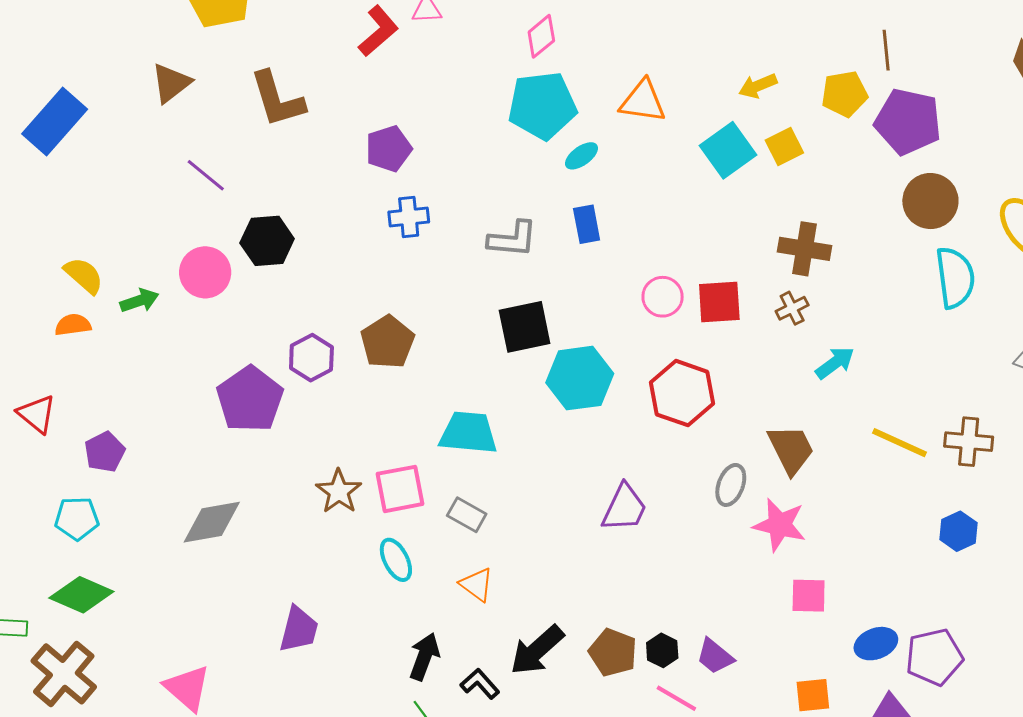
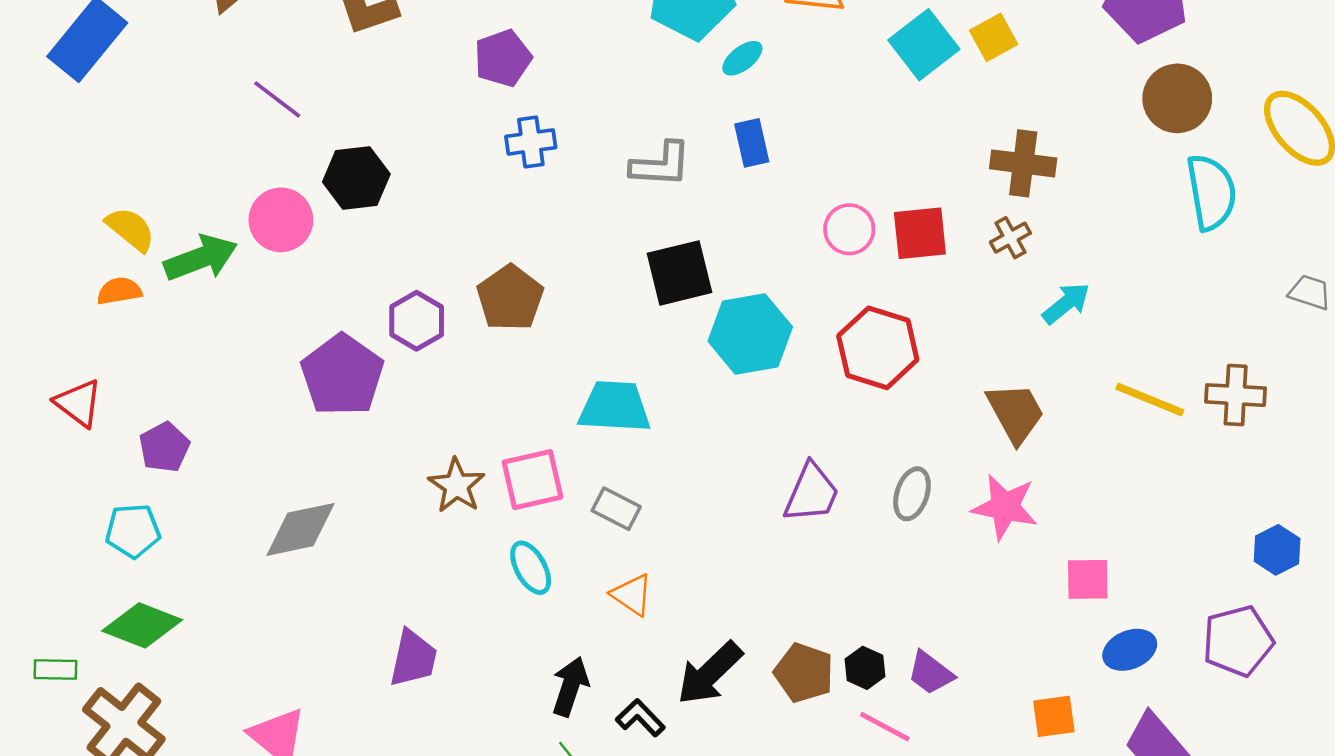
green arrow: (139, 301) -> (201, 258), size x1.5
gray ellipse: (731, 485) -> (912, 494), moved
blue hexagon: (959, 531) -> (1277, 550), moved
pink square: (809, 596) -> (1088, 579), moved
purple pentagon: (934, 657) -> (1238, 641), moved

